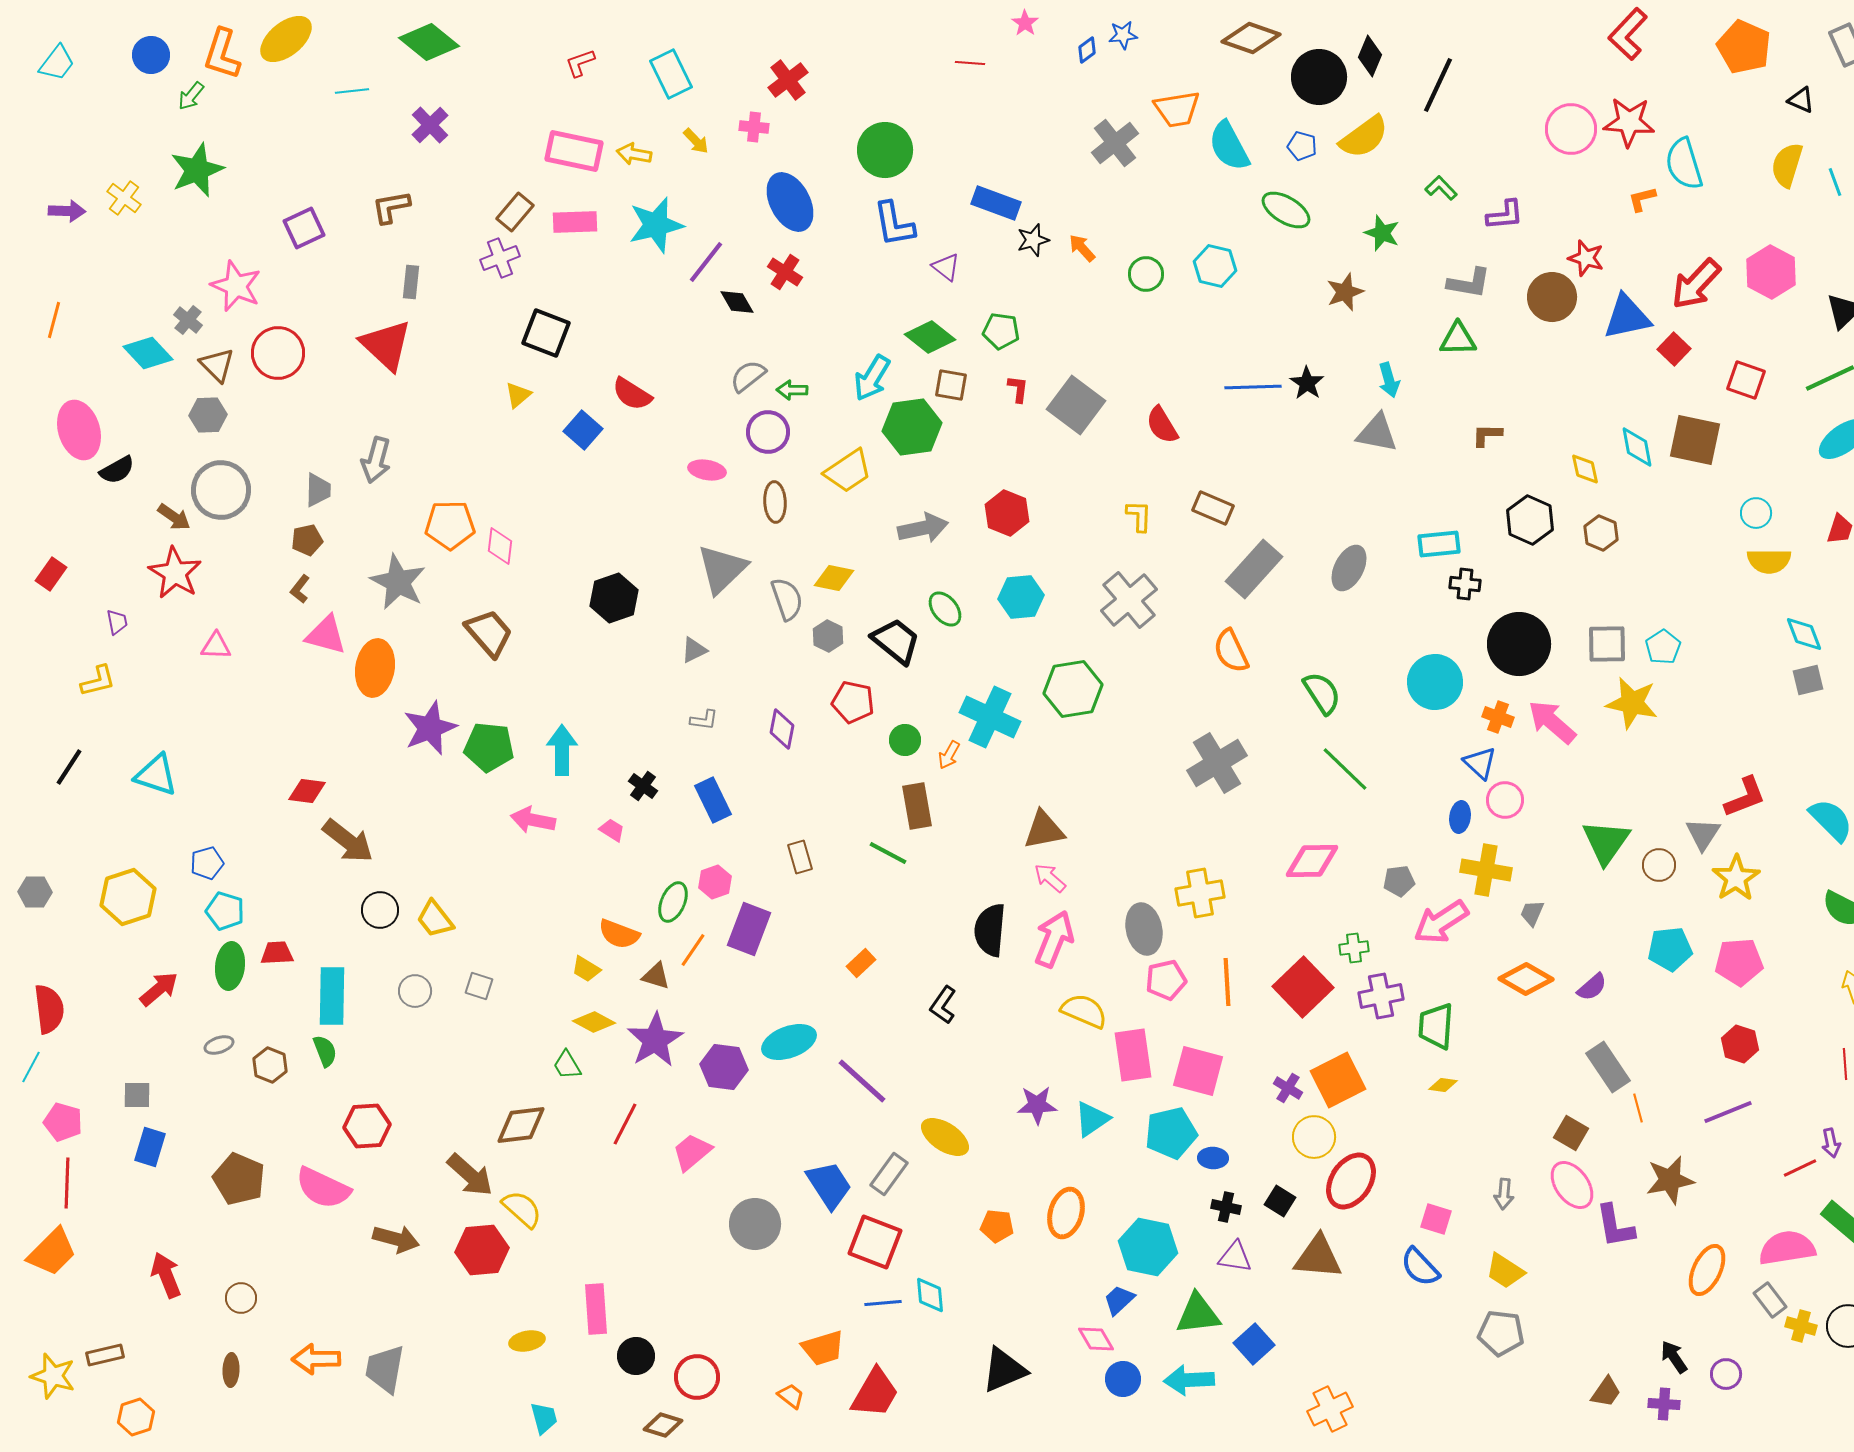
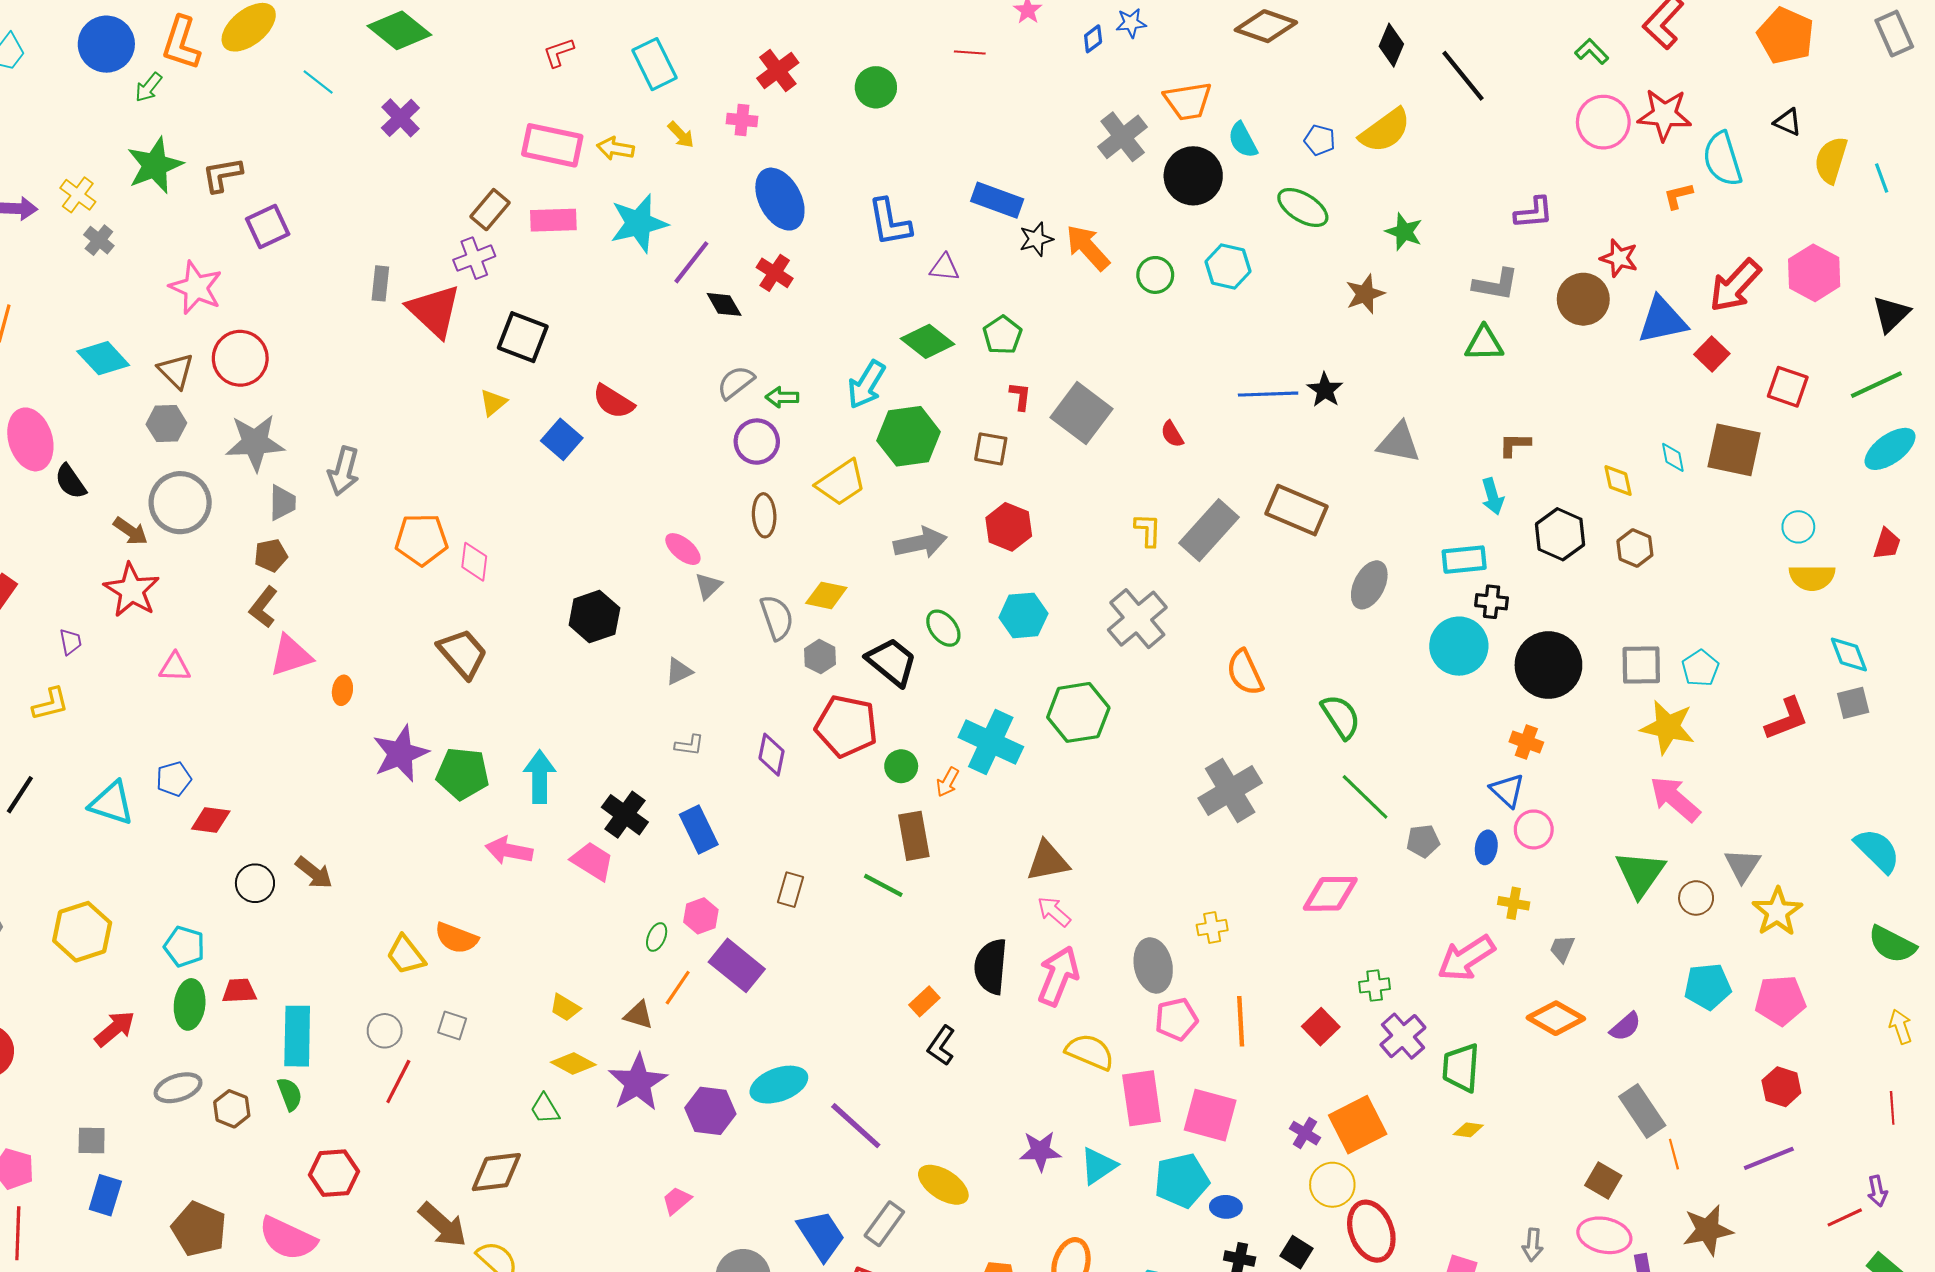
blue circle: (151, 55) -> (106, 44), size x1.4
black circle: (1319, 77) -> (1193, 176), moved
black line: (1438, 85) -> (1463, 76), turned -64
cyan line: (352, 91) -> (318, 82), turned 44
black triangle: (1801, 100) -> (1788, 122), moved
cyan semicircle: (1229, 146) -> (1243, 140), size x0.7
green circle: (885, 150) -> (876, 87), moved, size x0.7
green L-shape: (1441, 188) -> (1592, 51), moved
brown L-shape: (391, 207) -> (222, 175), moved
orange arrow: (1082, 248) -> (1088, 248), size x1.6
purple triangle: (946, 267) -> (944, 268), turned -32
gray cross: (188, 320) -> (99, 240), moved
green pentagon: (1001, 331) -> (1002, 335), turned 30
red triangle: (386, 345) -> (434, 311), moved
cyan arrow: (1389, 380) -> (1493, 496), moved
brown square: (951, 385) -> (991, 449), moved
red semicircle: (1162, 425) -> (1172, 434), size x0.7
cyan diamond: (1637, 447) -> (1673, 457), size x0.7
black semicircle: (117, 470) -> (70, 482), turned 84
pink ellipse: (707, 470) -> (683, 549), moved, turned 30
brown rectangle: (1213, 508) -> (1297, 510), moved, size x1.4
gray triangle: (722, 569) -> (708, 586), size x0.5
gray rectangle: (1254, 569) -> (1209, 530), moved
gray star: (398, 582) -> (255, 443), moved, turned -30
brown L-shape: (300, 589) -> (263, 607), size x1.4
pink triangle: (326, 635) -> (291, 656), turned -33
orange ellipse: (375, 668) -> (342, 690), size x0.5
cyan circle: (1435, 682) -> (1459, 646), moved
red pentagon: (853, 702) -> (846, 726), size x1.4
pink arrow: (1552, 722) -> (1675, 799), moved
black cross: (643, 786) -> (625, 815), size x1.5
red diamond: (307, 791) -> (211, 820), moved
red L-shape: (1745, 797) -> (1787, 719), moved
pink trapezoid: (612, 830) -> (592, 861), size x1.6
brown arrow: (348, 841) -> (314, 873), size x0.7
brown rectangle: (800, 857) -> (790, 890), turned 32
blue pentagon: (207, 863) -> (174, 779), moved
yellow cross: (1486, 870) -> (1514, 903), size x0.6
gray pentagon: (1399, 881) -> (1423, 841), moved
yellow cross: (1200, 893) -> (1212, 928), size x0.6
green ellipse: (673, 902) -> (657, 937), size x0.7
black circle: (380, 910) -> (255, 883), moved
purple rectangle: (749, 929) -> (737, 965), turned -72
orange semicircle: (619, 934) -> (456, 938), moved
orange rectangle: (861, 963) -> (924, 1001), moved
red square: (1303, 987) -> (1321, 1027), size x0.6
purple cross: (1381, 996) -> (1403, 1036), turned -30
gray ellipse: (219, 1045) -> (178, 1088), size x1.5
red line: (625, 1124) -> (398, 1081), moved
pink trapezoid: (692, 1152) -> (677, 1201), size x0.7
red ellipse: (1351, 1181) -> (1371, 1231), turned -54
pink ellipse: (1572, 1185) -> (1604, 1235), turned -42

